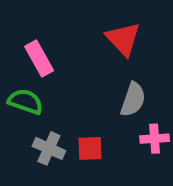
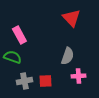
red triangle: (123, 39) -> (71, 18), moved
gray cross: (49, 148) -> (24, 81), turned -35

